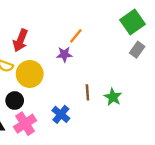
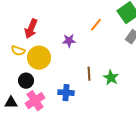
orange line: (76, 36) -> (96, 25), moved
blue cross: (61, 114) -> (66, 93), turned -35

